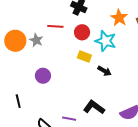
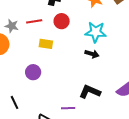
gray star: (36, 40) -> (12, 26), moved
cyan star: (106, 41) -> (96, 32), moved
yellow rectangle: (84, 57) -> (46, 44), moved

